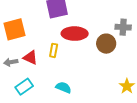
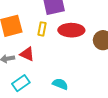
yellow rectangle: (54, 50) -> (42, 29), moved

